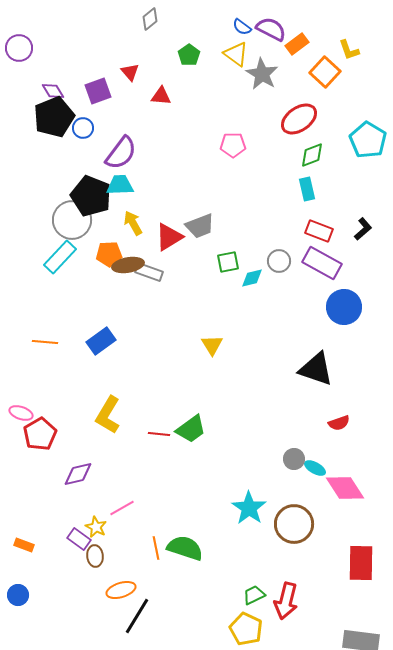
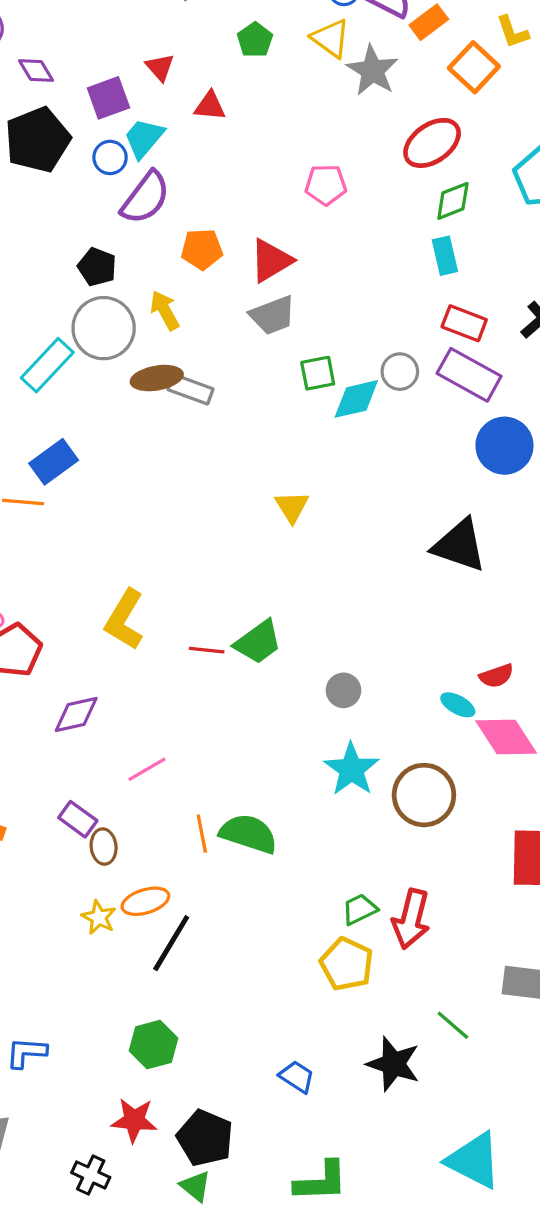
purple diamond: (53, 91) -> (36, 71), moved
blue circle: (83, 128) -> (110, 157), moved
cyan trapezoid: (120, 185) -> (144, 138), moved, turned -48
black pentagon: (91, 196) -> (97, 267), size x0.6
gray circle: (72, 220) -> (104, 328), moved
red triangle: (169, 237) -> (271, 260), moved
orange pentagon: (109, 254) -> (202, 249), moved
cyan diamond: (252, 278) -> (356, 399), size x1.4
blue rectangle: (101, 341) -> (54, 462), moved
red semicircle: (339, 423) -> (496, 676), moved
gray circle: (294, 459) -> (343, 690), moved
yellow star: (96, 527) -> (99, 917), moved

